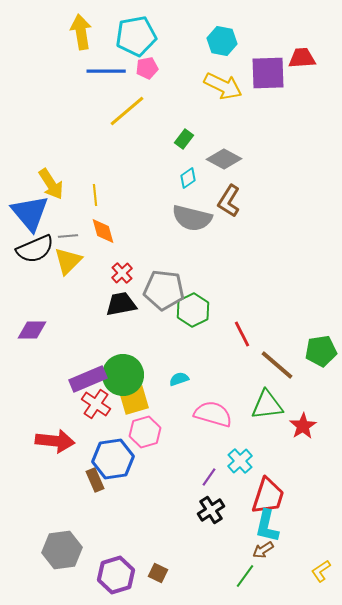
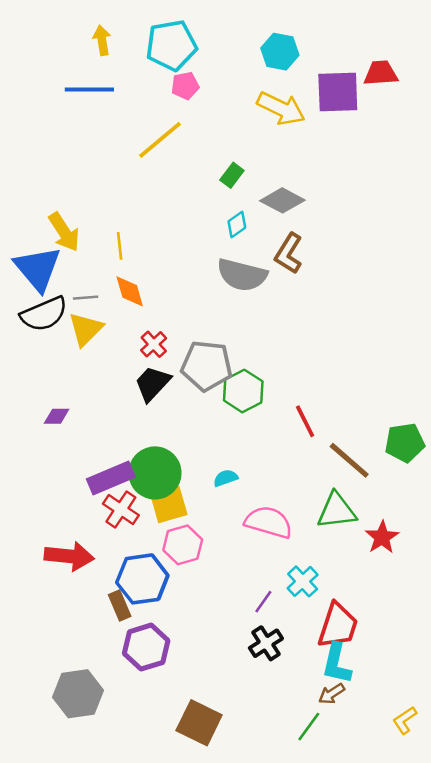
yellow arrow: (81, 32) -> (102, 40), size x0.7
blue line: (106, 71) -> (89, 89), moved
black trapezoid: (121, 304) -> (152, 383), turned -36
purple diamond: (32, 330) -> (57, 416), moved, size x0.7
brown square: (158, 573) -> (199, 723), size x1.8
purple hexagon: (116, 575) -> (146, 647), moved

